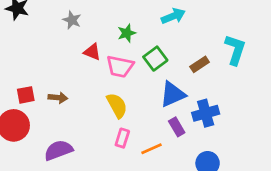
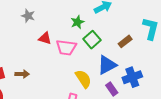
green star: (127, 33) -> (77, 22), moved
yellow semicircle: (117, 105) -> (83, 79), moved

